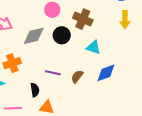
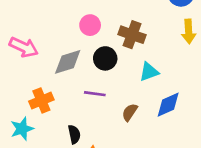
cyan triangle: (93, 47) -> (149, 72), turned -35
purple line: (53, 73) -> (95, 94), moved

